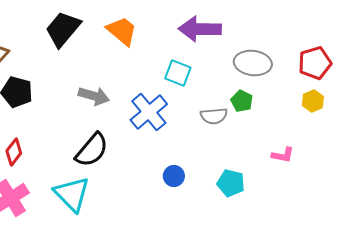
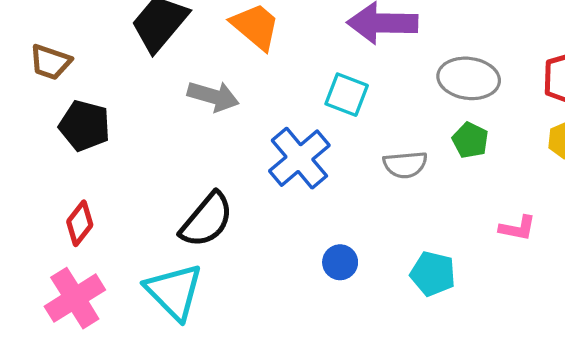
gray arrow: (94, 96) -> (213, 96), moved
green pentagon: (242, 101) -> (470, 140), moved

